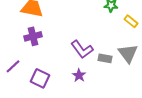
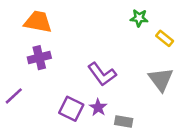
gray rectangle: (105, 58) -> (124, 122), moved
purple square: (40, 78) -> (71, 109), moved

